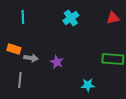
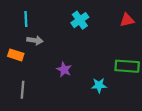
gray arrow: (31, 58) -> (35, 40), moved
cyan star: (88, 85) -> (99, 85), moved

